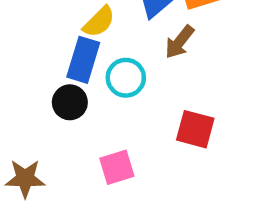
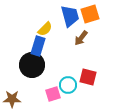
cyan circle: (126, 78) -> (68, 85), moved
black circle: (70, 102) -> (32, 65), size x1.6

